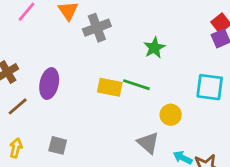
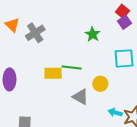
green star: (154, 48) -> (93, 34), moved
gray triangle: (148, 143) -> (80, 97), moved

